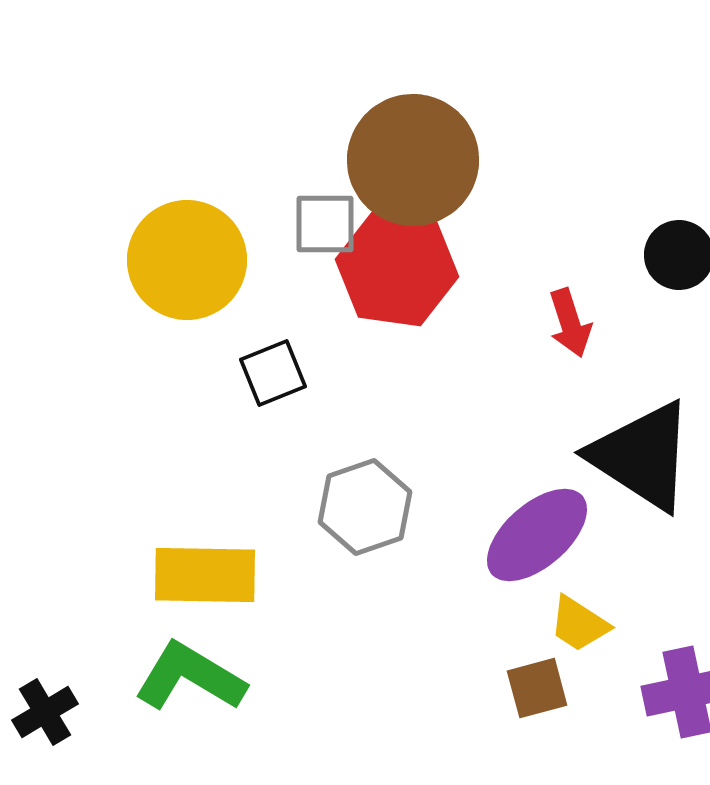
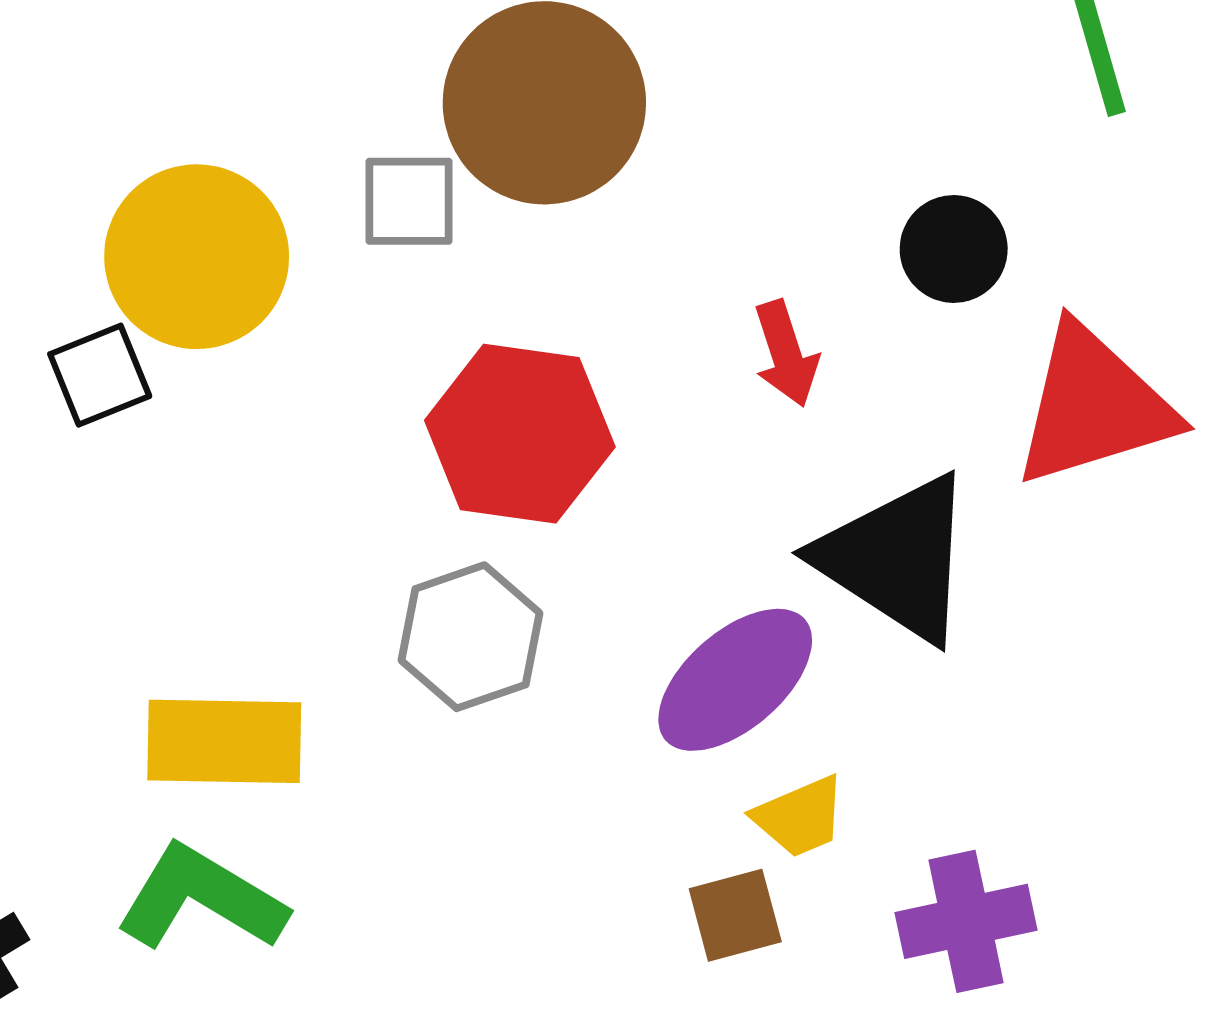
red hexagon: (397, 268) -> (520, 434), moved
black square: (273, 373) -> (100, 375), moved
yellow trapezoid: (579, 624) -> (800, 817), turned -56

